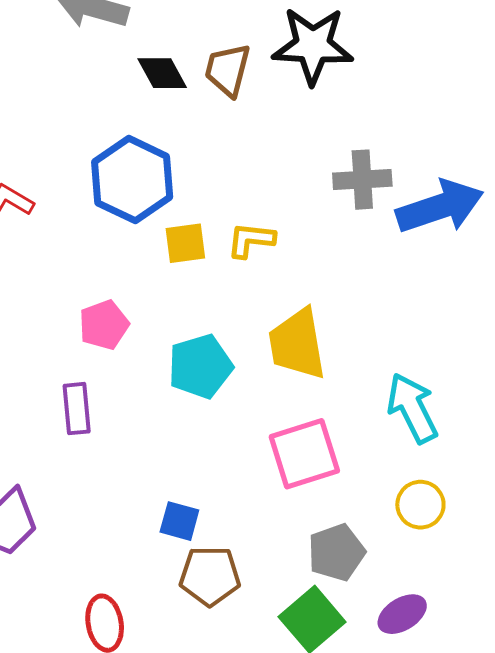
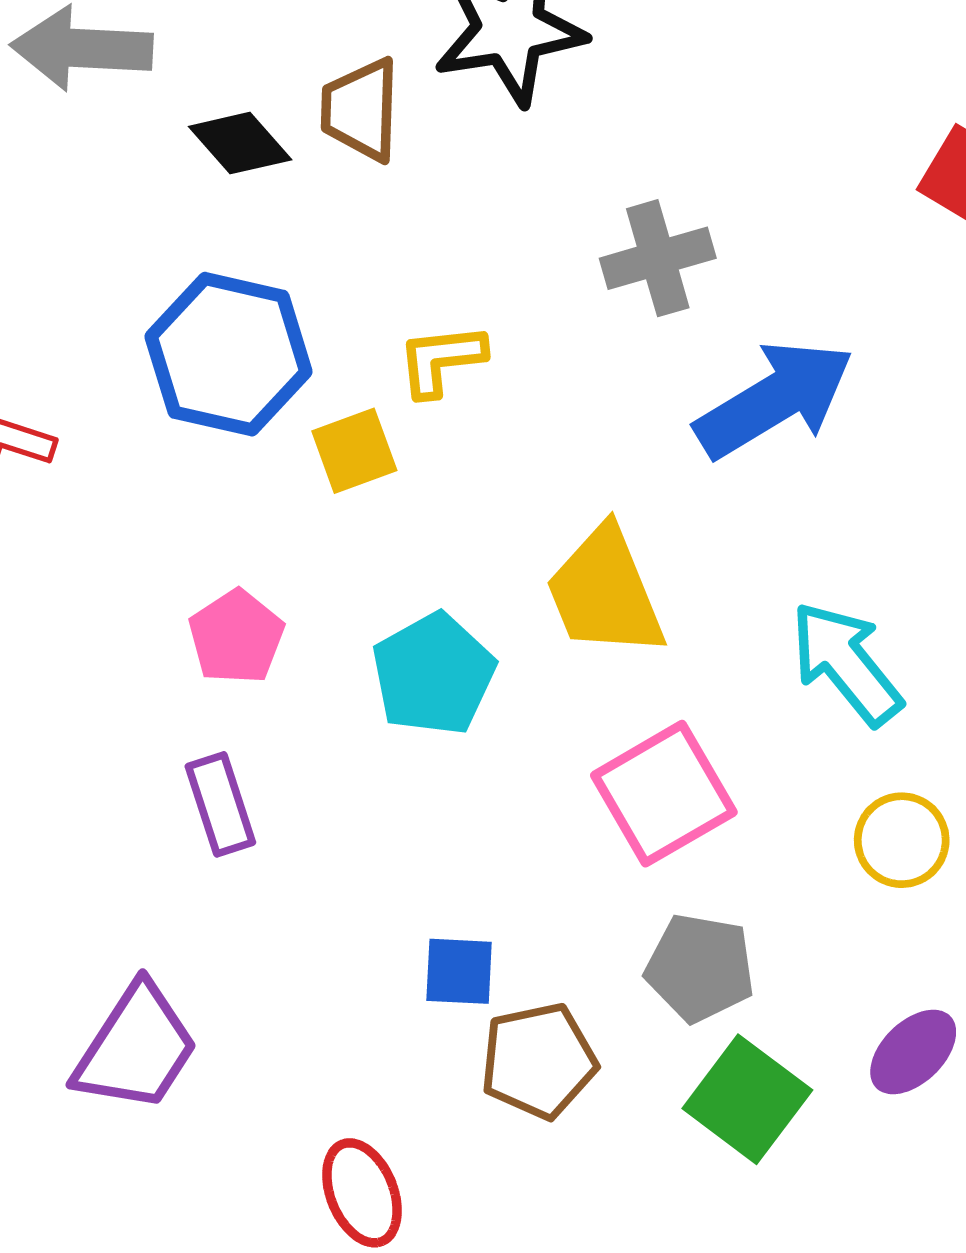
blue arrow: (440, 207) -> (774, 399), moved
yellow L-shape: (251, 240) -> (441, 360), moved
gray pentagon: (336, 552) -> (700, 968), moved, turned -30

